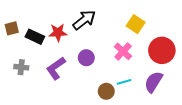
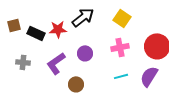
yellow square: (136, 24) -> (122, 18), moved
pink cross: (123, 51) -> (120, 47), turned 36
brown circle: (106, 91) -> (76, 84), moved

